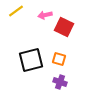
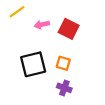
pink arrow: (45, 15) -> (42, 25), moved

